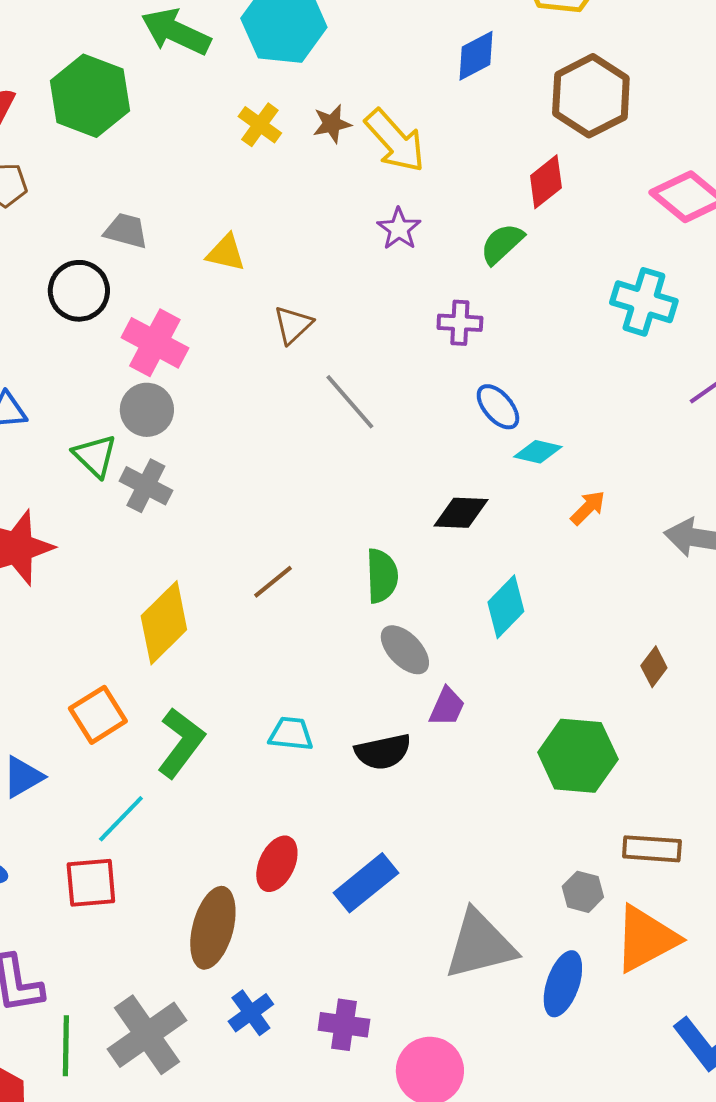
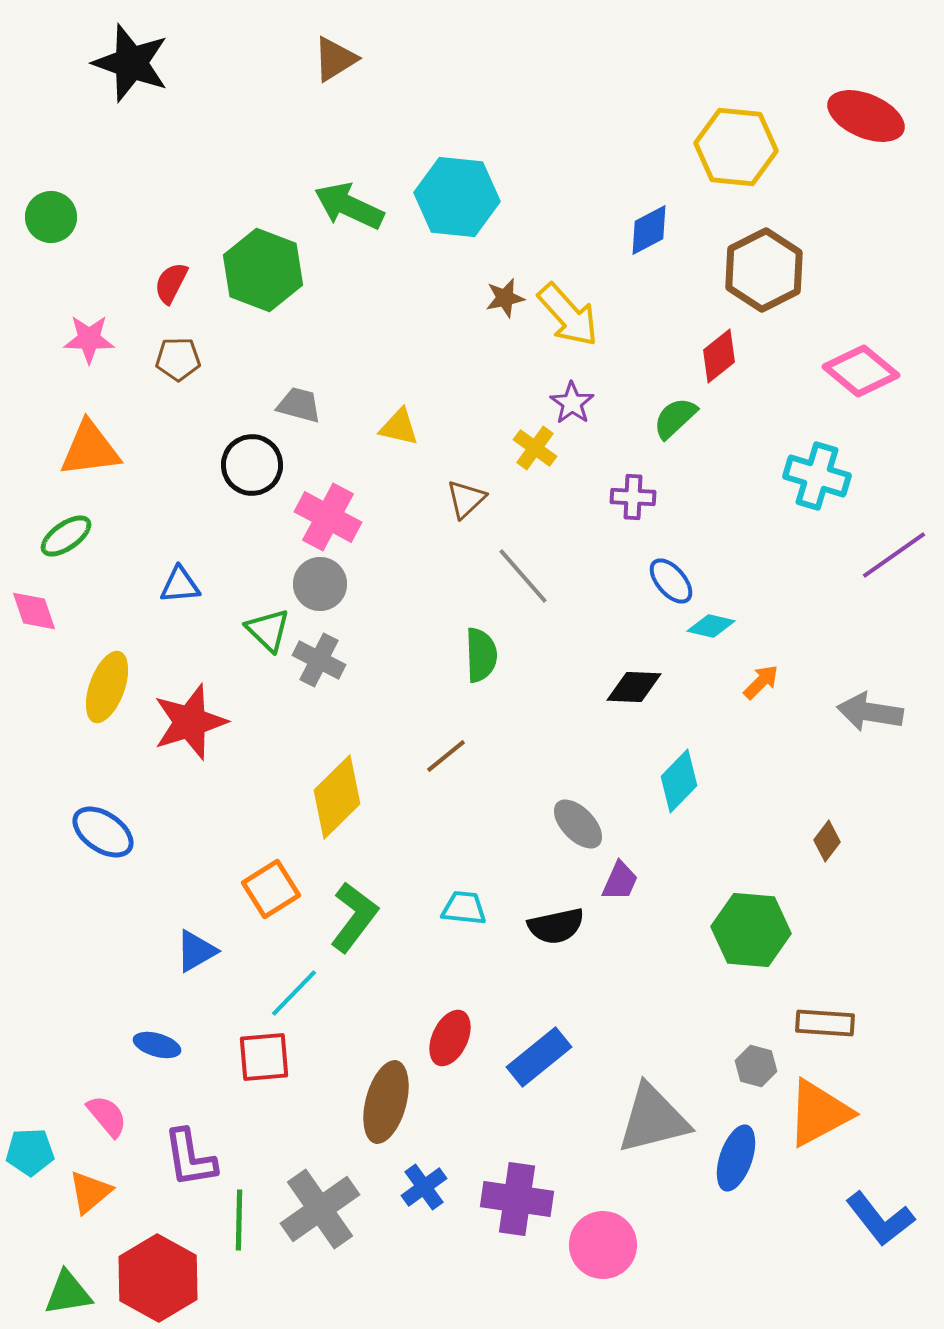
yellow cross: (260, 125) -> (535, 448), moved
green semicircle: (382, 576) -> (481, 655), moved
purple cross: (344, 1025) -> (517, 1199), size x1.4

